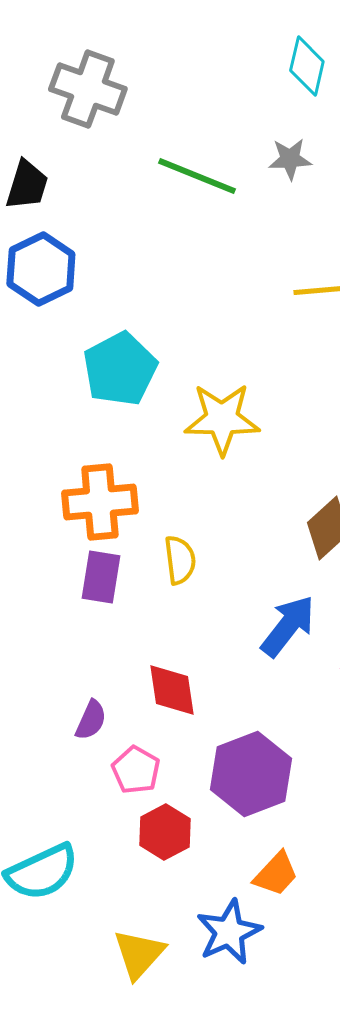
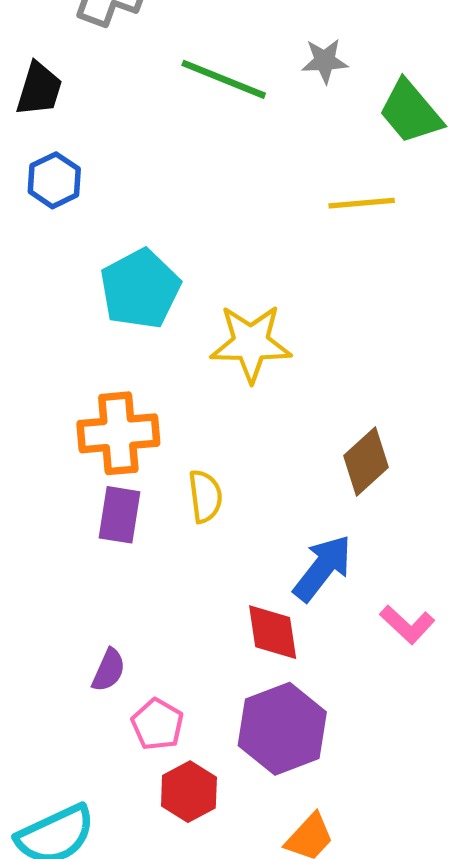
blue hexagon: (41, 269) -> (54, 180), size x0.7
red diamond: (172, 690) -> (273, 632), moved

